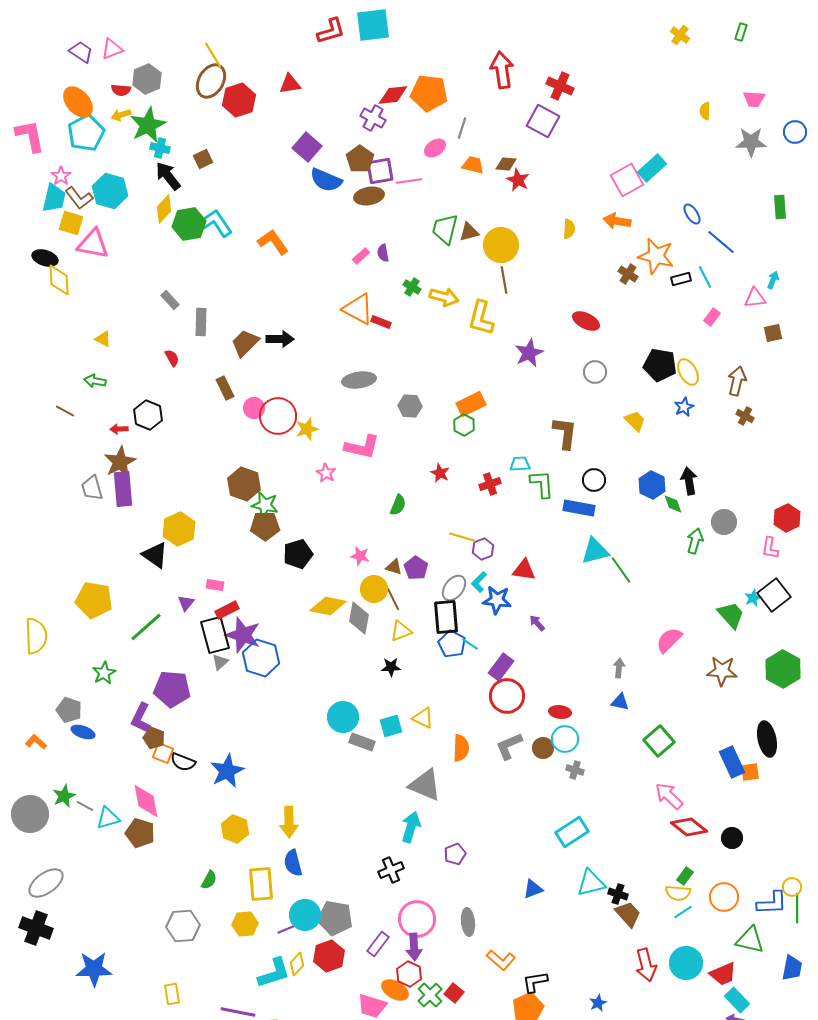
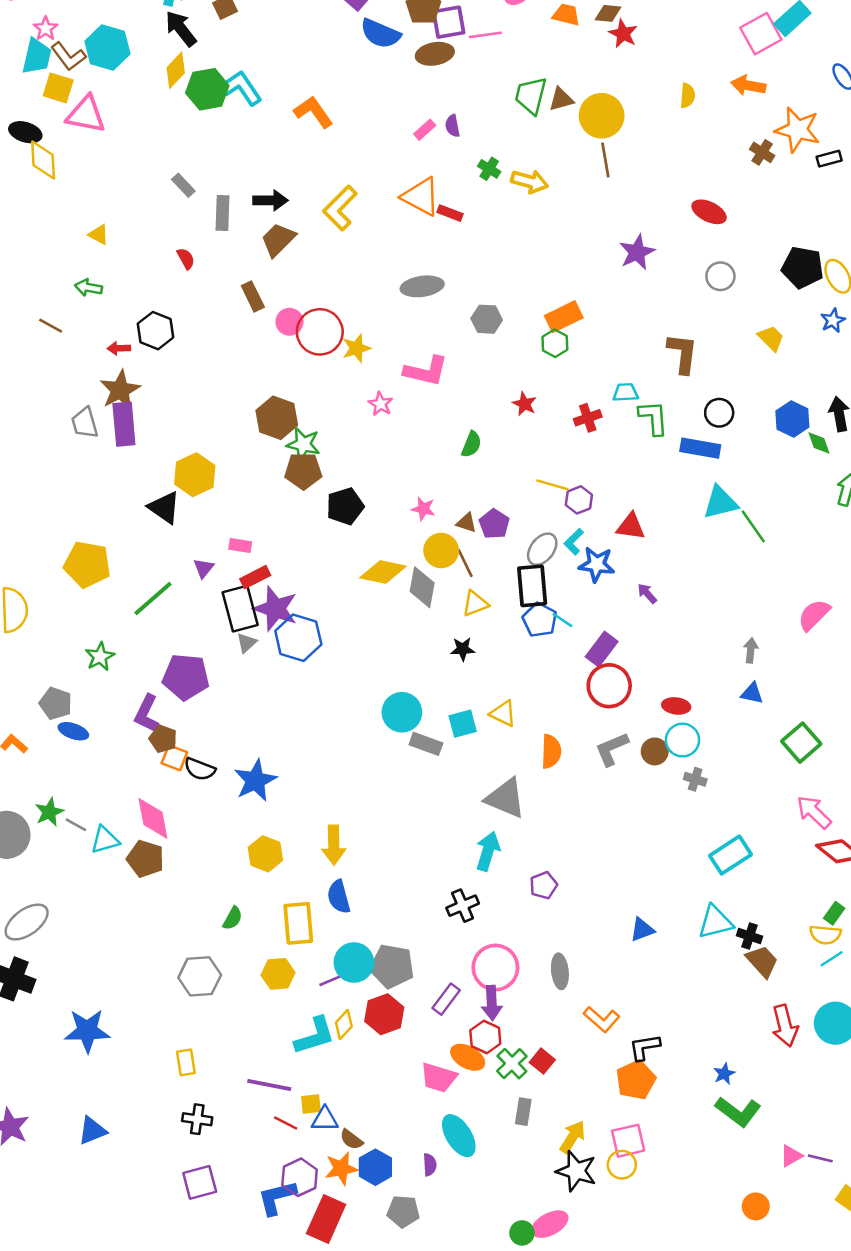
yellow L-shape: (481, 318) -> (340, 208), moved, turned 30
black arrow: (280, 339) -> (270, 200), moved
cyan rectangle: (572, 832) -> (731, 855), moved

